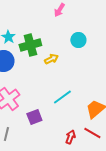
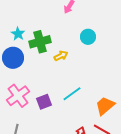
purple square: (34, 117) -> (44, 102), moved

